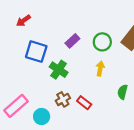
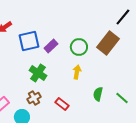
blue square: (36, 52) -> (29, 41), moved, turned -30
brown cross: (63, 99) -> (34, 98), moved

